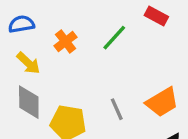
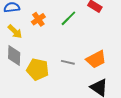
gray line: (117, 109) -> (68, 62), turned -56

